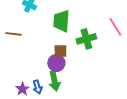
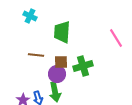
brown line: (13, 34) -> (36, 55), moved
green cross: (86, 39) -> (83, 66), moved

